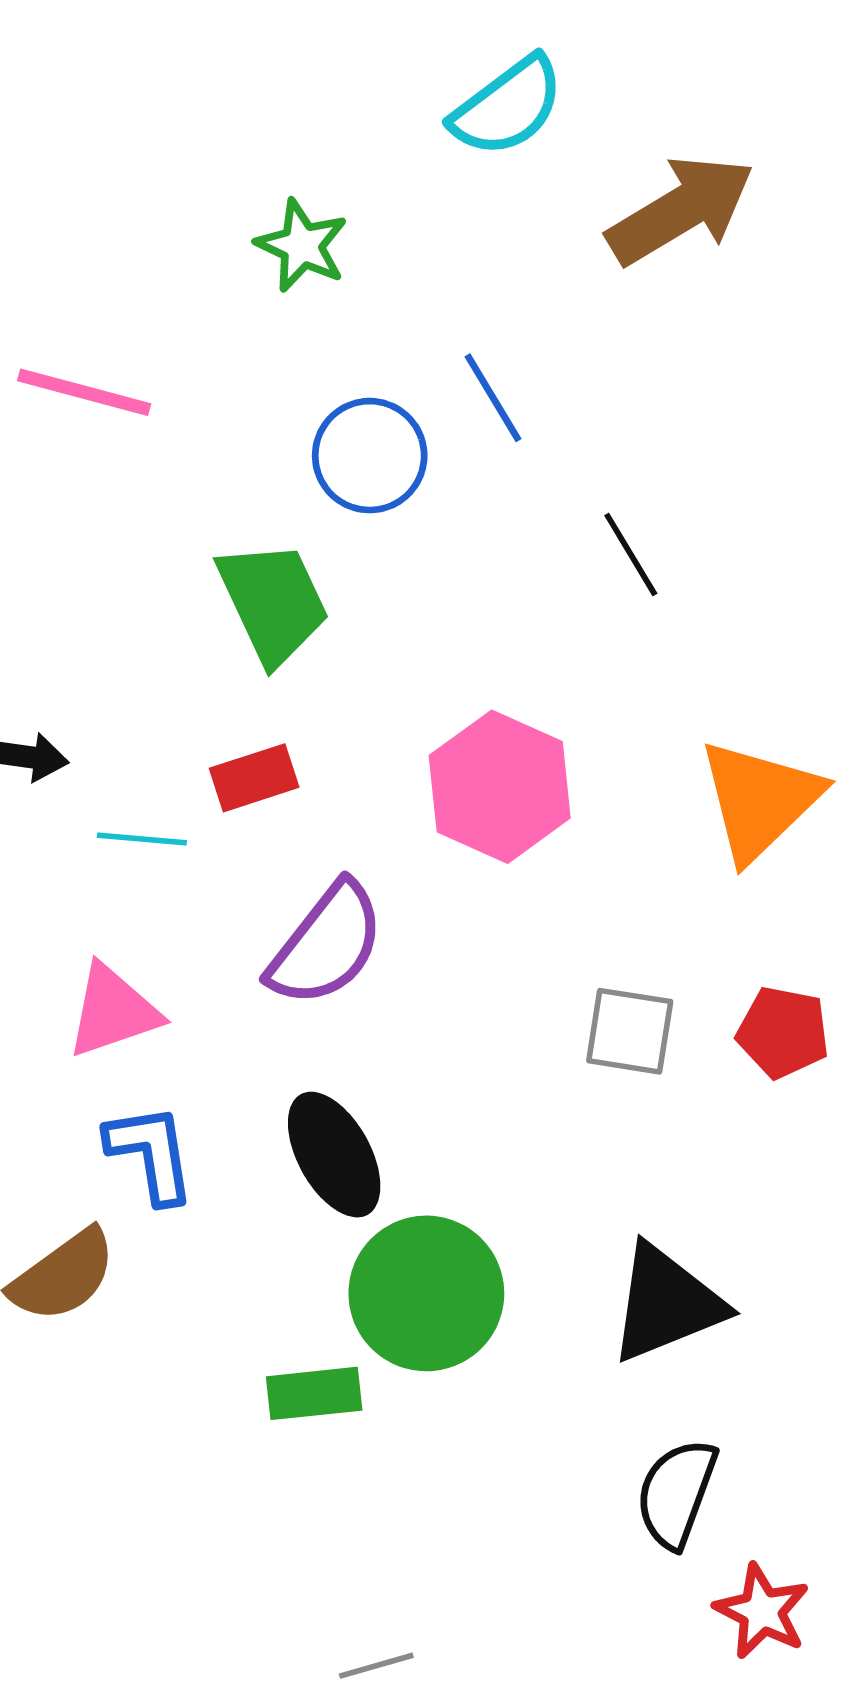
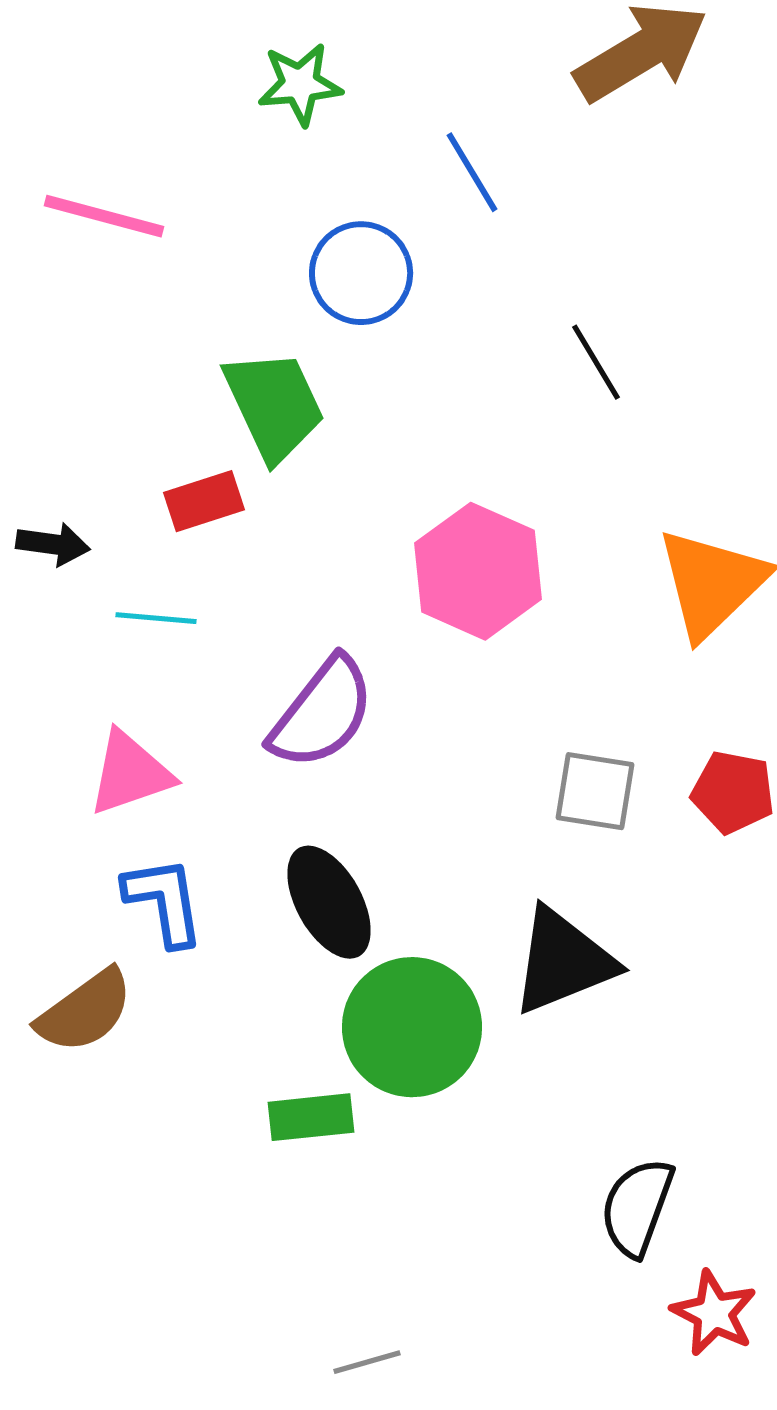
green star: (302, 246) -> (300, 84), turned -30
blue line: (493, 398) -> (472, 172), moved
red rectangle: (254, 778) -> (204, 501), moved
black triangle: (666, 1303) -> (563, 961), moved

